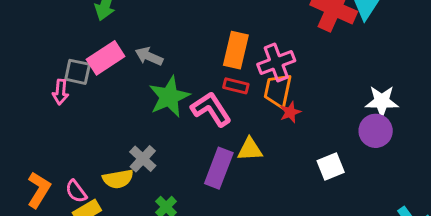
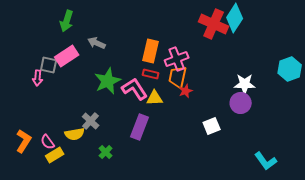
gray arrow: (149, 56) -> (97, 43), moved
yellow triangle: (250, 149) -> (155, 98), moved

